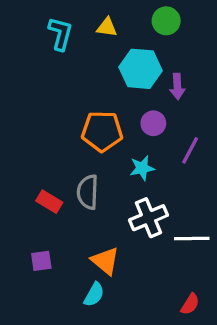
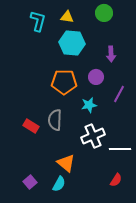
cyan hexagon: (141, 69) -> (72, 43), moved
purple square: (41, 261) -> (30, 182), moved, turned -32
red semicircle: (190, 304) -> (116, 180), moved

